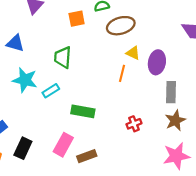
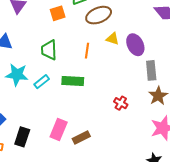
purple ellipse: (157, 62) -> (135, 45), turned -30
orange line: (122, 73) -> (87, 51), moved
green rectangle: (83, 111) -> (73, 81), moved
red cross: (134, 124) -> (121, 103), turned -32

